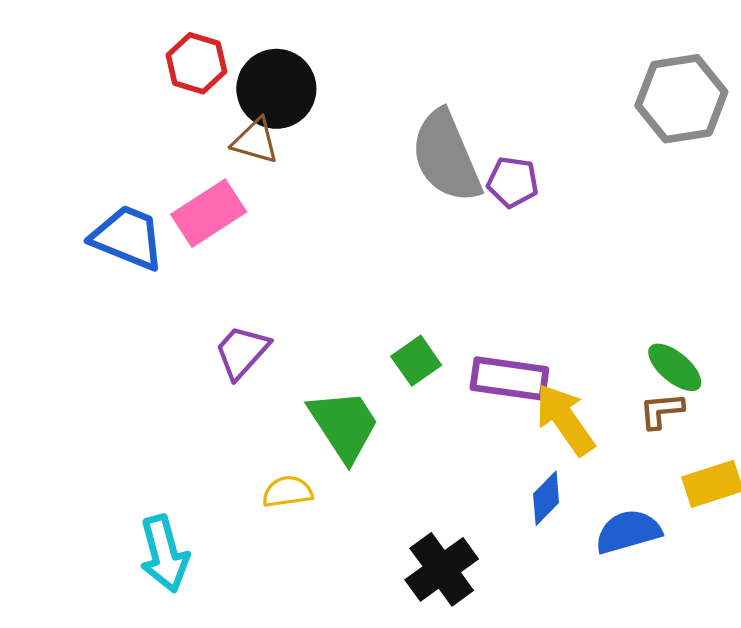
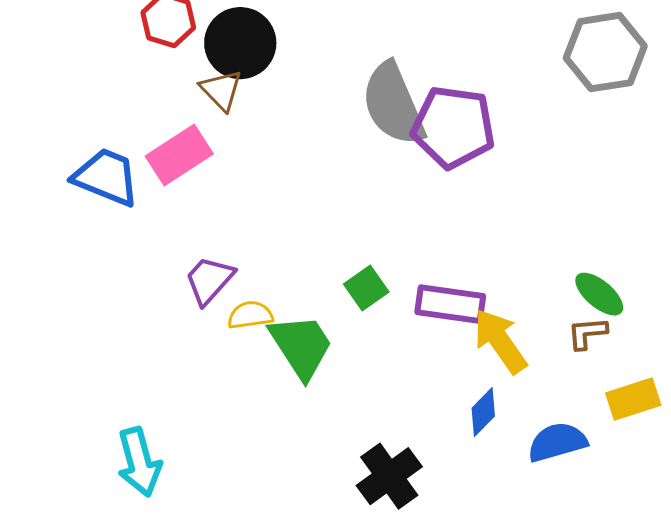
brown triangle: (255, 141) -> (221, 90), turned 30
purple pentagon: (513, 182) -> (453, 127), size x1.8
yellow semicircle: (287, 492) -> (250, 315), moved

